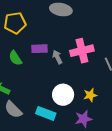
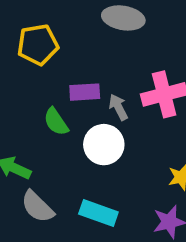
green semicircle: (15, 58) -> (56, 122), moved
white circle: (63, 95) -> (104, 145), moved

